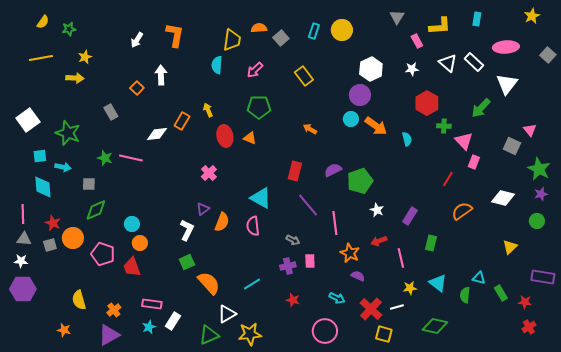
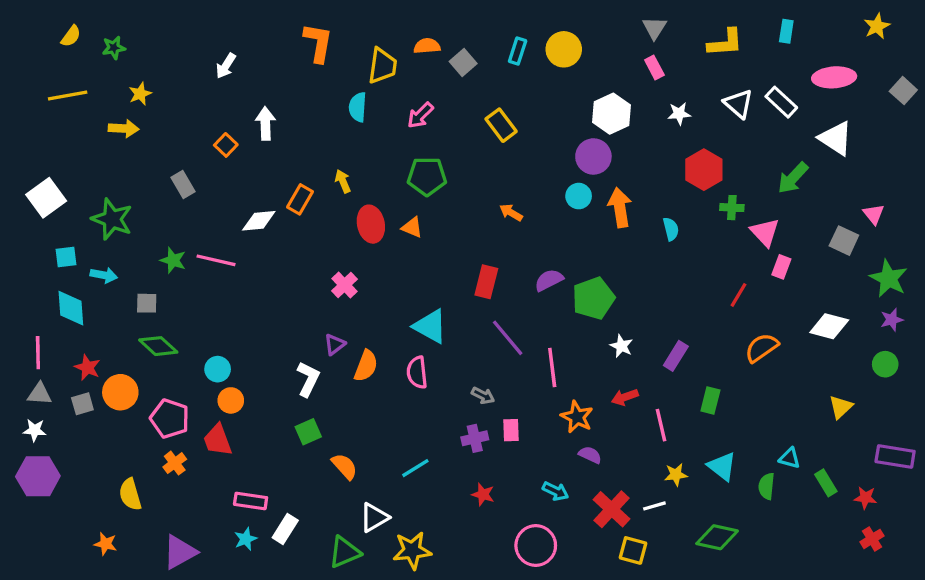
orange L-shape: (175, 35) -> (318, 43), moved
pink rectangle: (417, 41) -> (654, 67), moved
white triangle: (507, 84) -> (836, 138), turned -35
orange arrow: (376, 126) -> (620, 208), turned -135
green diamond: (96, 210) -> (158, 346), turned 65
orange semicircle: (209, 283) -> (345, 466), size x0.7
orange cross: (114, 310) -> (175, 463), moved

